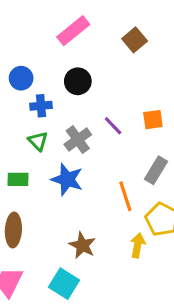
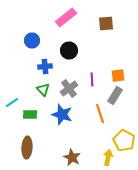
brown square: (135, 40) -> (106, 24), turned 35
blue circle: (21, 78) -> (32, 40), moved
purple line: (113, 126) -> (92, 80), turned 40
gray rectangle: (156, 170) -> (115, 96), moved
orange line: (125, 196) -> (100, 114), moved

